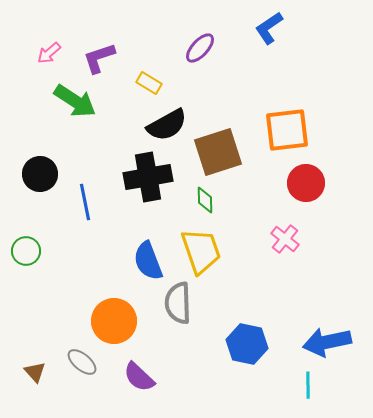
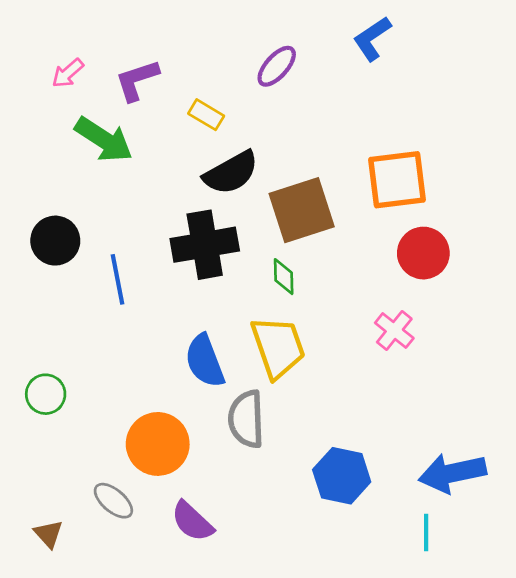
green circle: (26, 251) -> (46, 394), moved
brown triangle: (35, 372) -> (48, 534), moved

